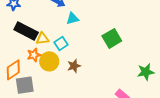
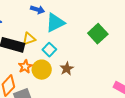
cyan triangle: (73, 19) -> (55, 23), size x1.5
yellow triangle: (42, 39) -> (29, 39), moved

